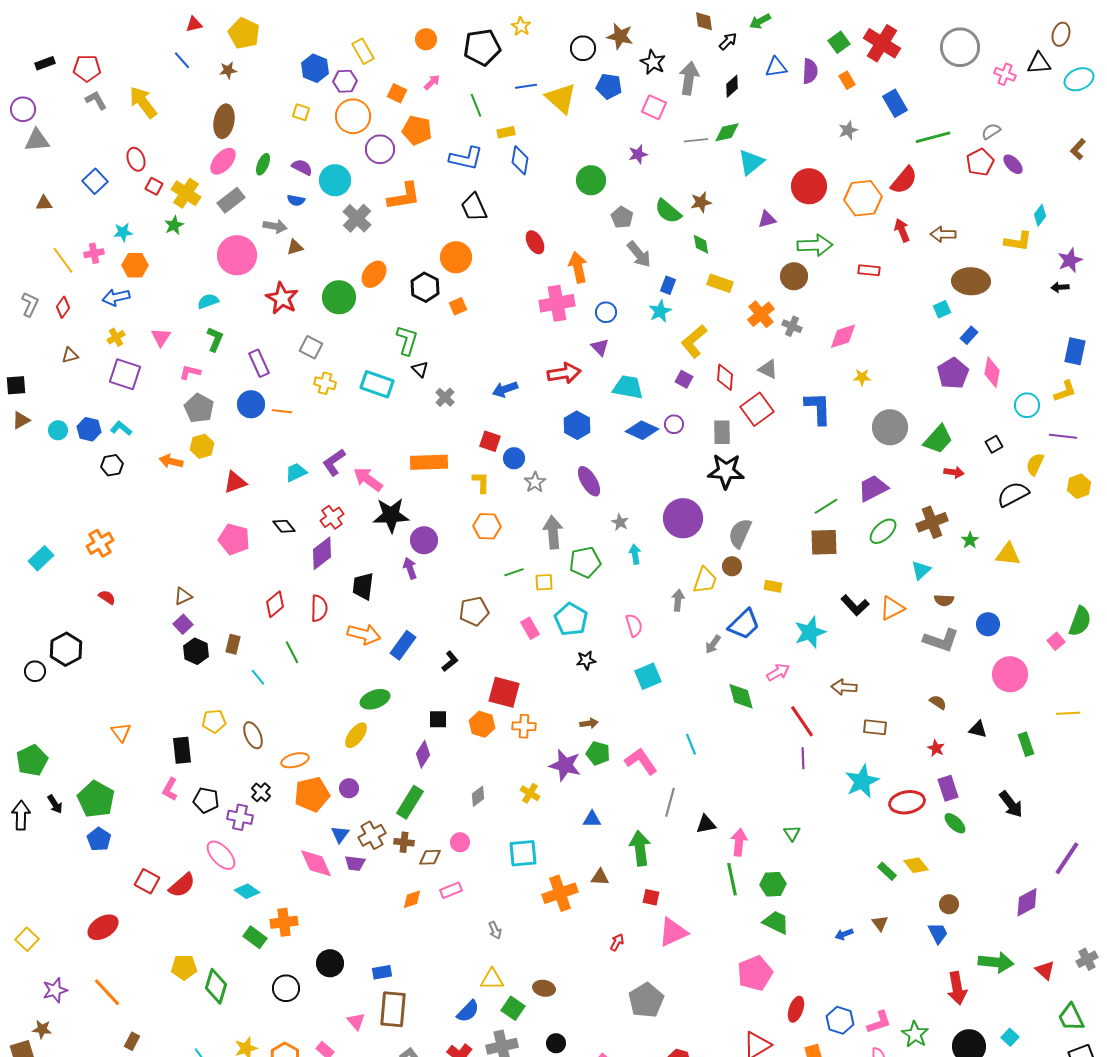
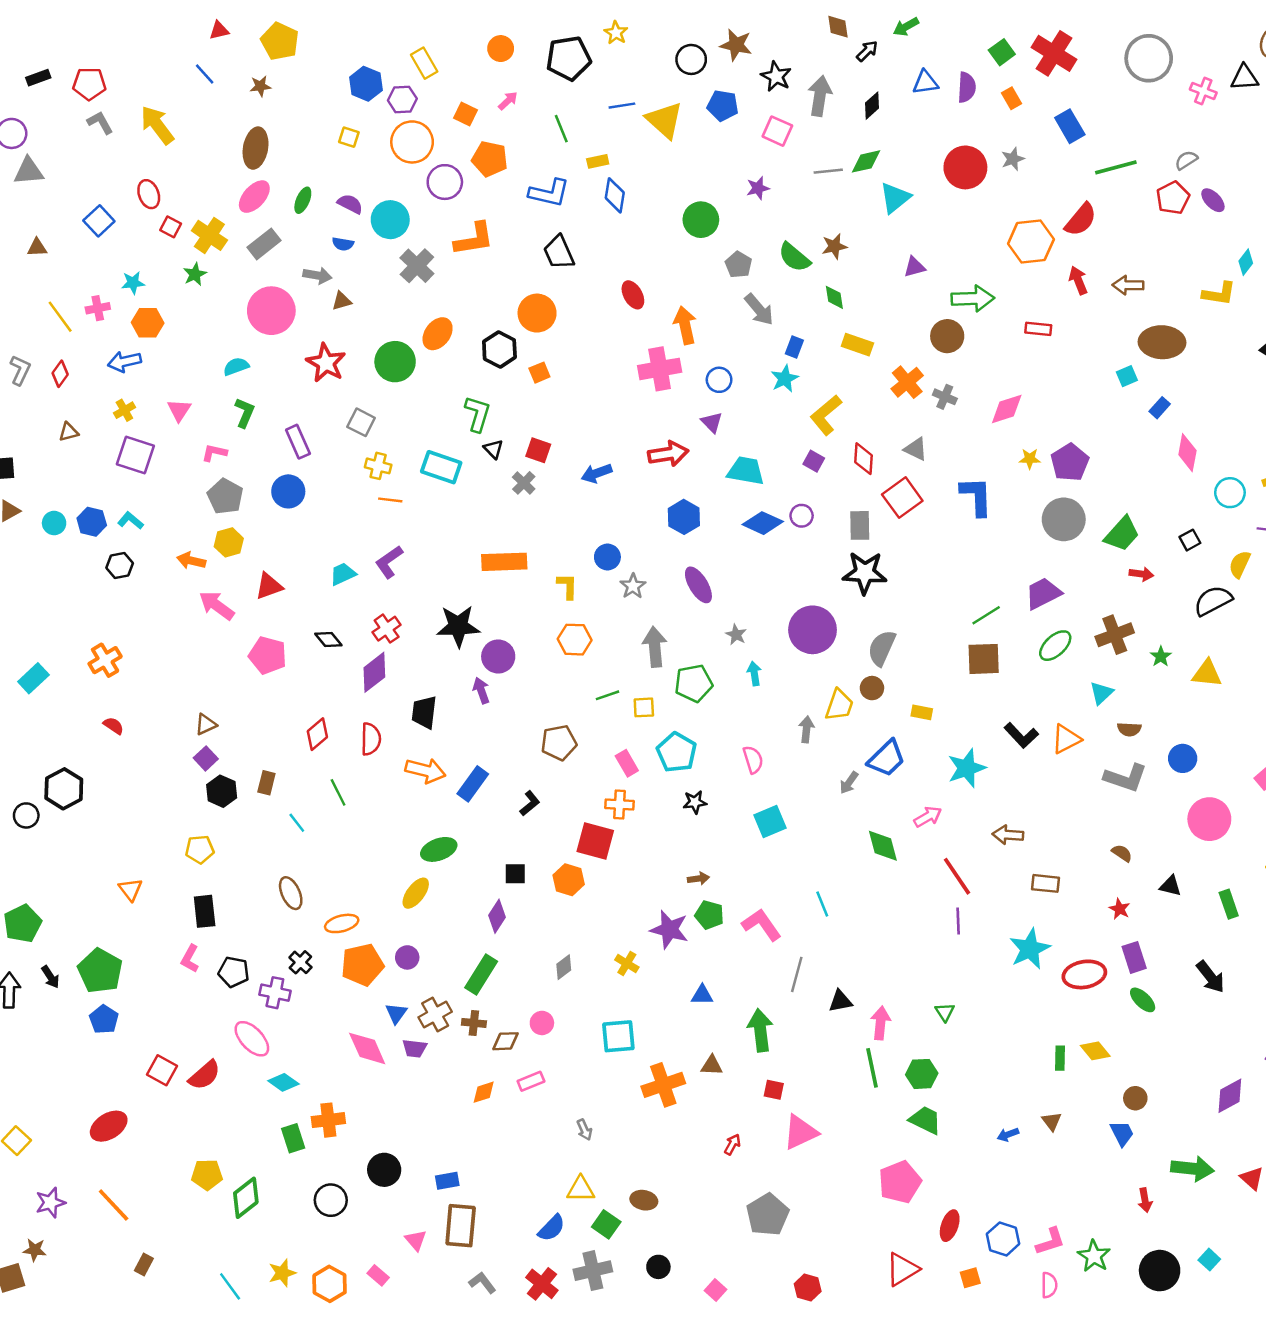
red circle: (809, 186) -> (965, 167), moved
purple pentagon: (953, 373) -> (1070, 462), moved
orange line: (282, 411) -> (390, 500), moved
red square: (490, 441) -> (538, 450), moved
pink arrow: (368, 479) -> (217, 606), moved
yellow pentagon: (214, 721) -> (200, 849), moved
orange cross: (524, 726) -> (620, 805), moved
green rectangle: (887, 871) -> (1060, 1058), turned 48
green rectangle: (255, 937) -> (293, 1138), turned 35
green diamond: (216, 986) -> (246, 1198), turned 36
red arrow: (957, 988) -> (1145, 1200), size x0.6

